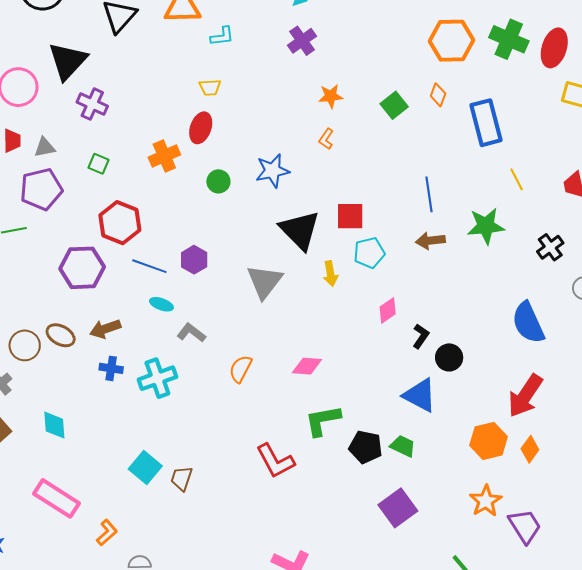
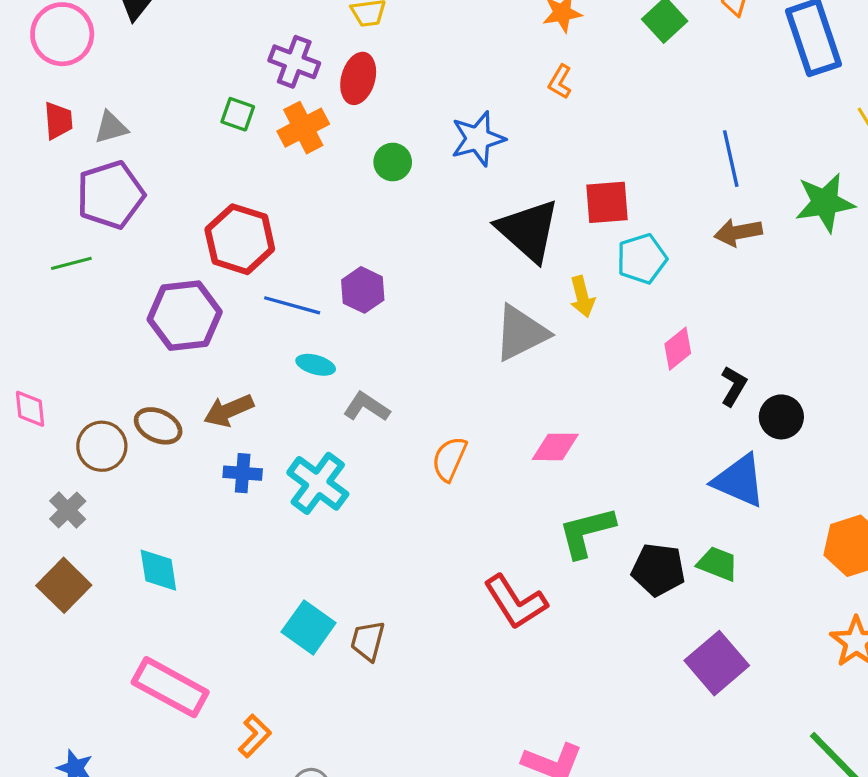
purple cross: (92, 104) -> (294, 62), moved
green square: (98, 164) -> (238, 114), moved
gray triangle: (265, 281) -> (521, 333), moved, turned 30
cyan cross: (157, 378) -> (318, 483), turned -30

